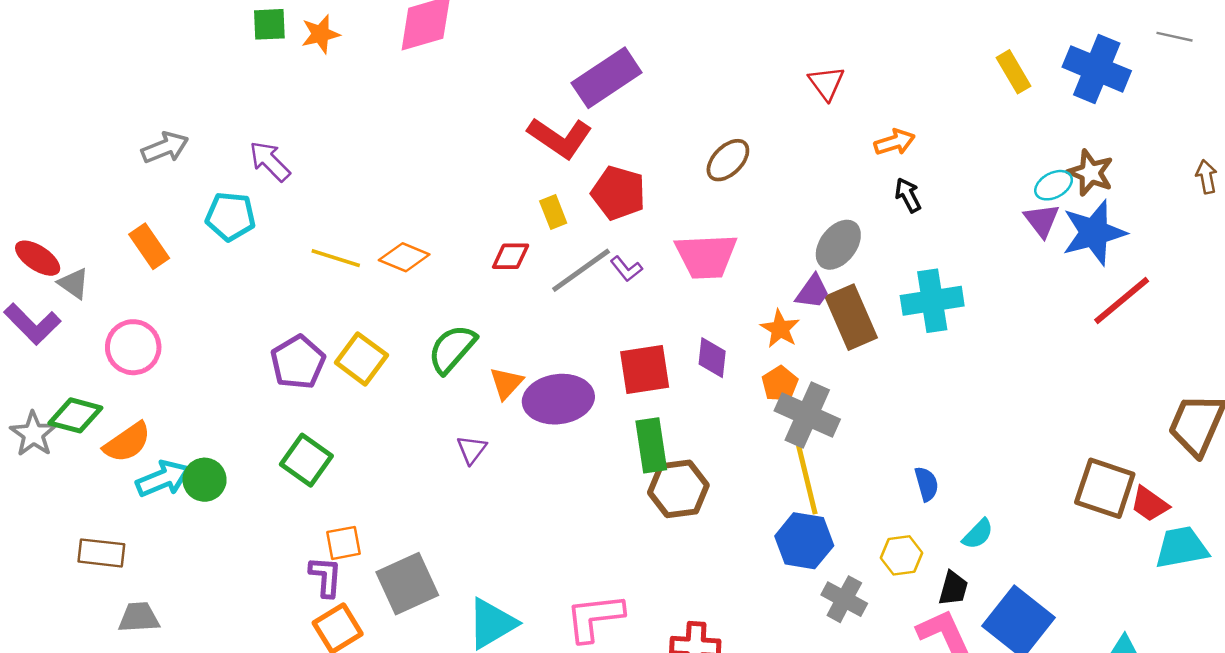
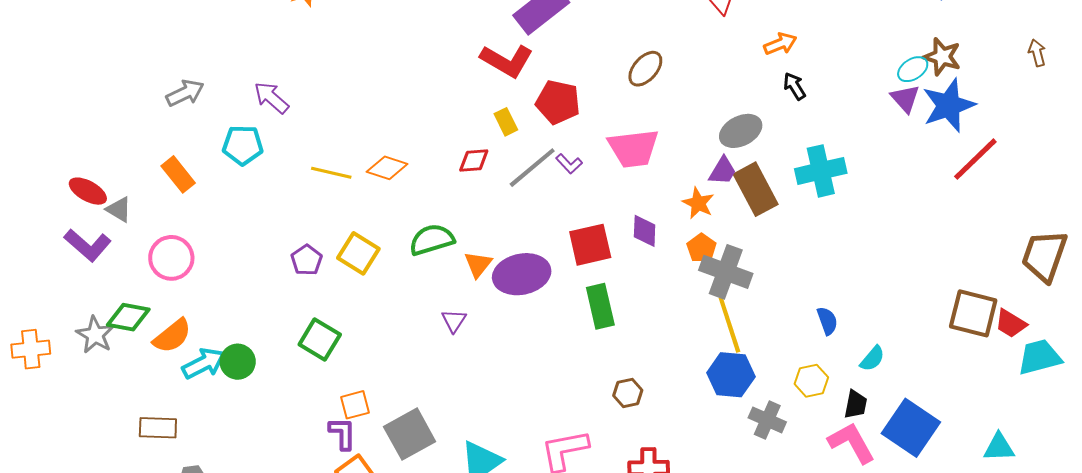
gray ellipse: (838, 245) -> (741, 131), turned 30
green semicircle: (452, 349) -> (432, 240), turned 36
purple pentagon: (298, 362) -> (307, 260), size x0.7
brown hexagon: (678, 489) -> (628, 393), moved, size x0.6

